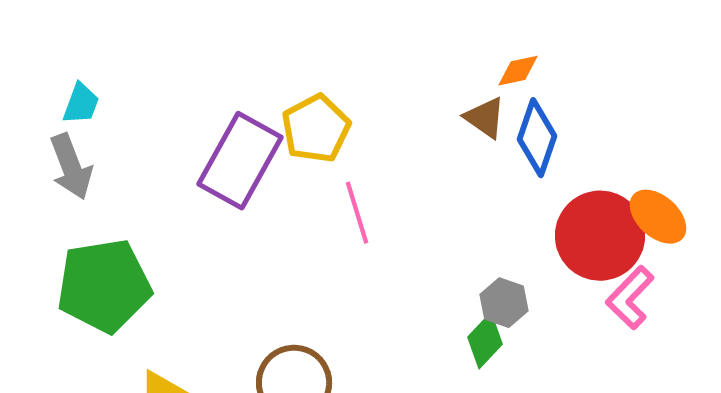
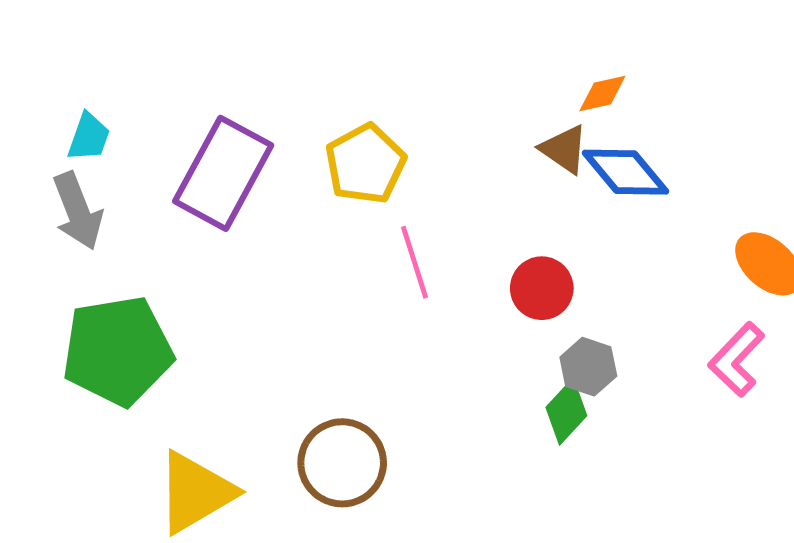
blue diamond: (537, 138) -> (625, 172), turned -58
purple rectangle: (240, 161) -> (223, 173), moved
red circle: (600, 236) -> (542, 288), moved, size x0.6

